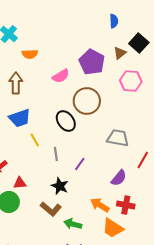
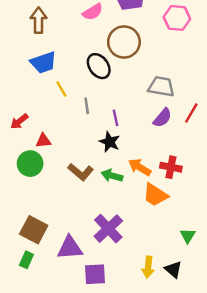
purple line: (80, 164) -> (116, 118), turned -48
purple semicircle: (119, 178) -> (162, 118), moved
black star: (60, 186) -> (110, 142), moved
green arrow: (73, 224) -> (112, 176), moved

